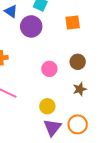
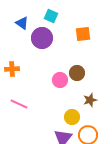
brown circle: (78, 62) -> (77, 73), moved
yellow circle: (47, 106) -> (72, 117), moved

